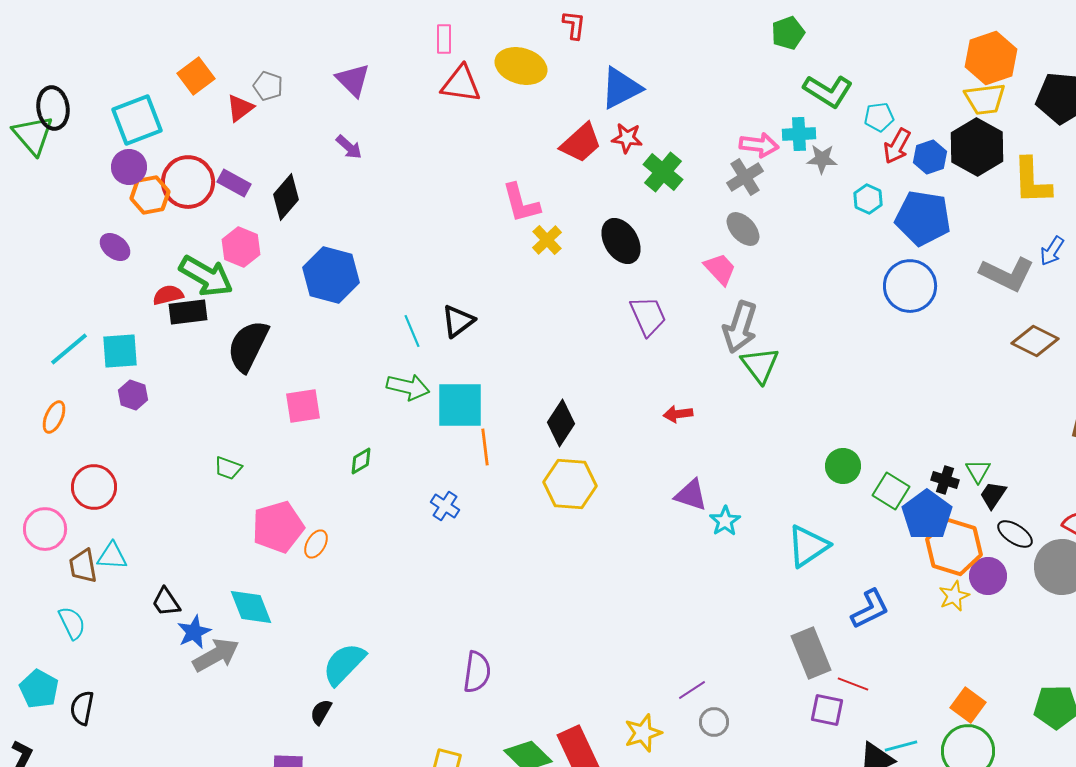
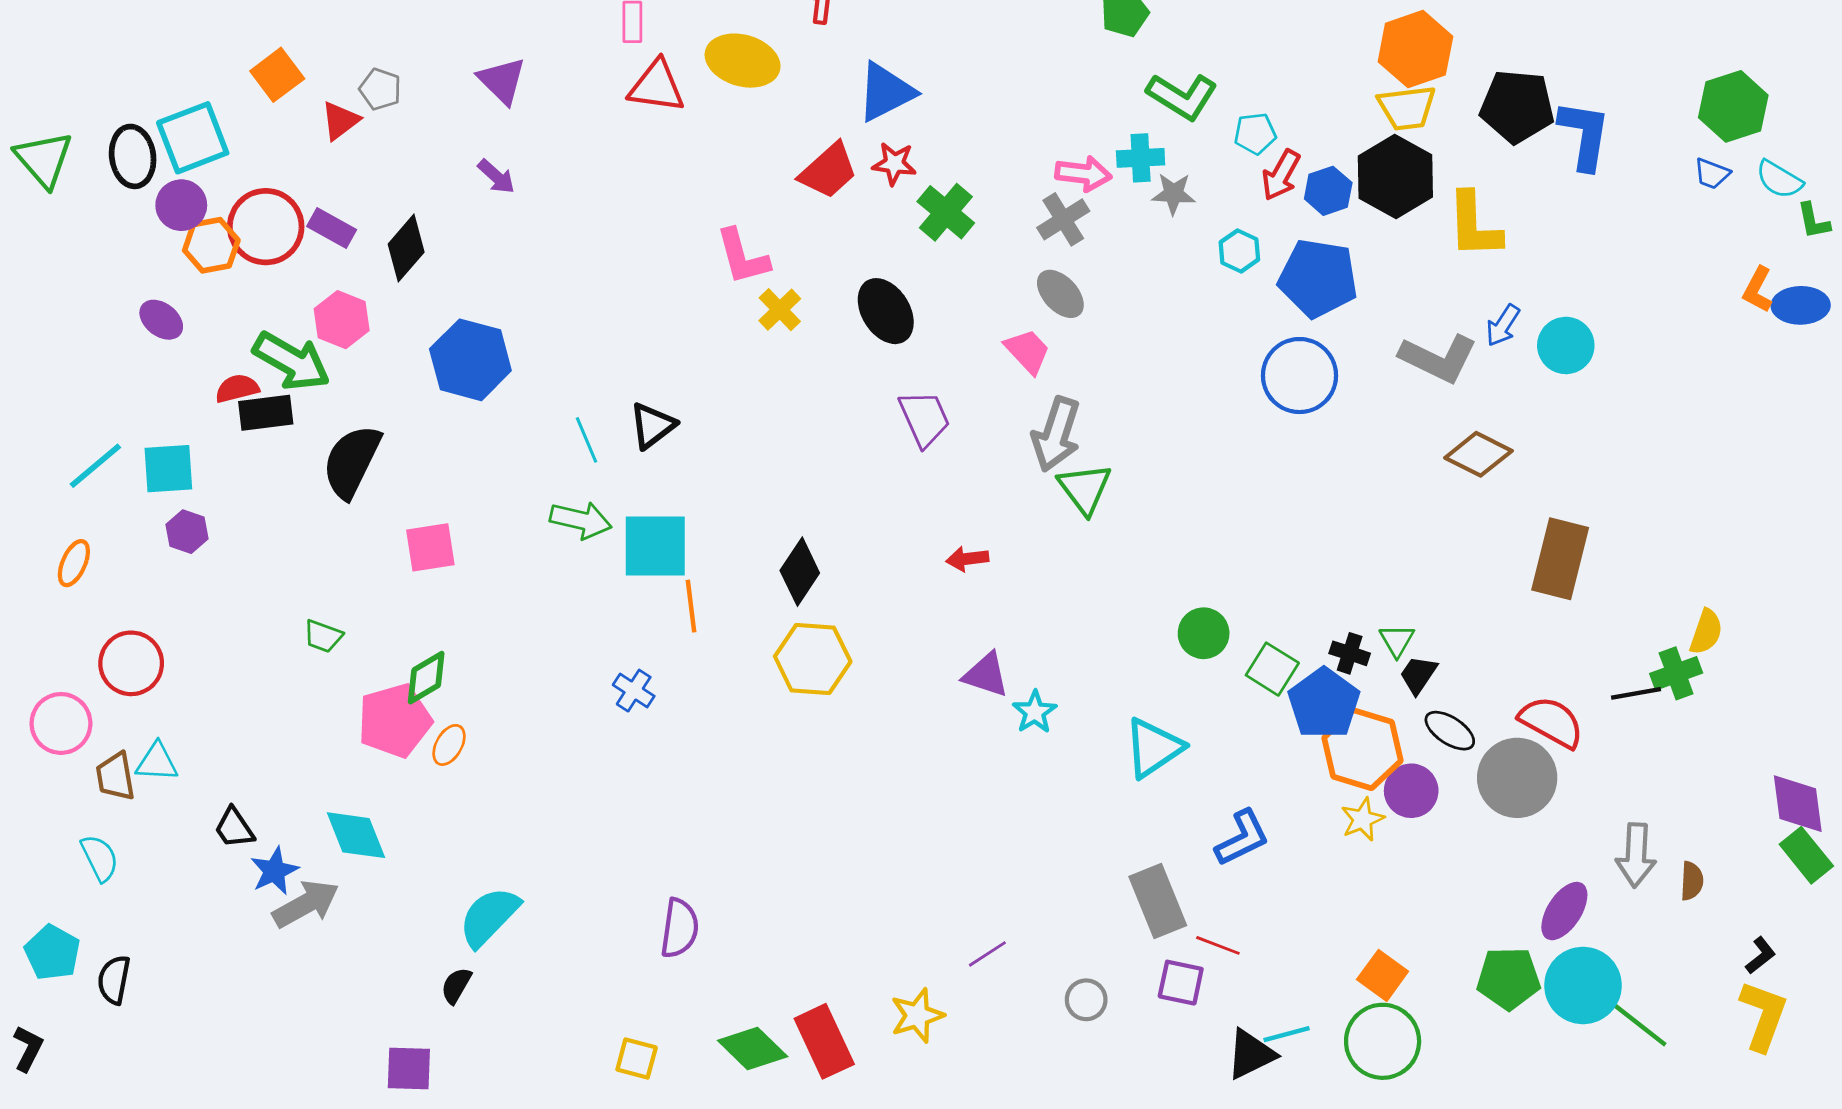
black ellipse: (53, 108) -> (133, 156), moved
green diamond: (361, 461) -> (426, 678), moved, size x1.4
gray circle: (714, 722) -> (1086, 1000), moved

